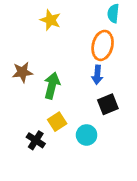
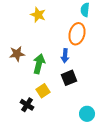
blue arrow: (97, 75) -> (65, 56), moved
black square: (108, 104) -> (69, 78), moved
cyan circle: (87, 135) -> (87, 114), moved

